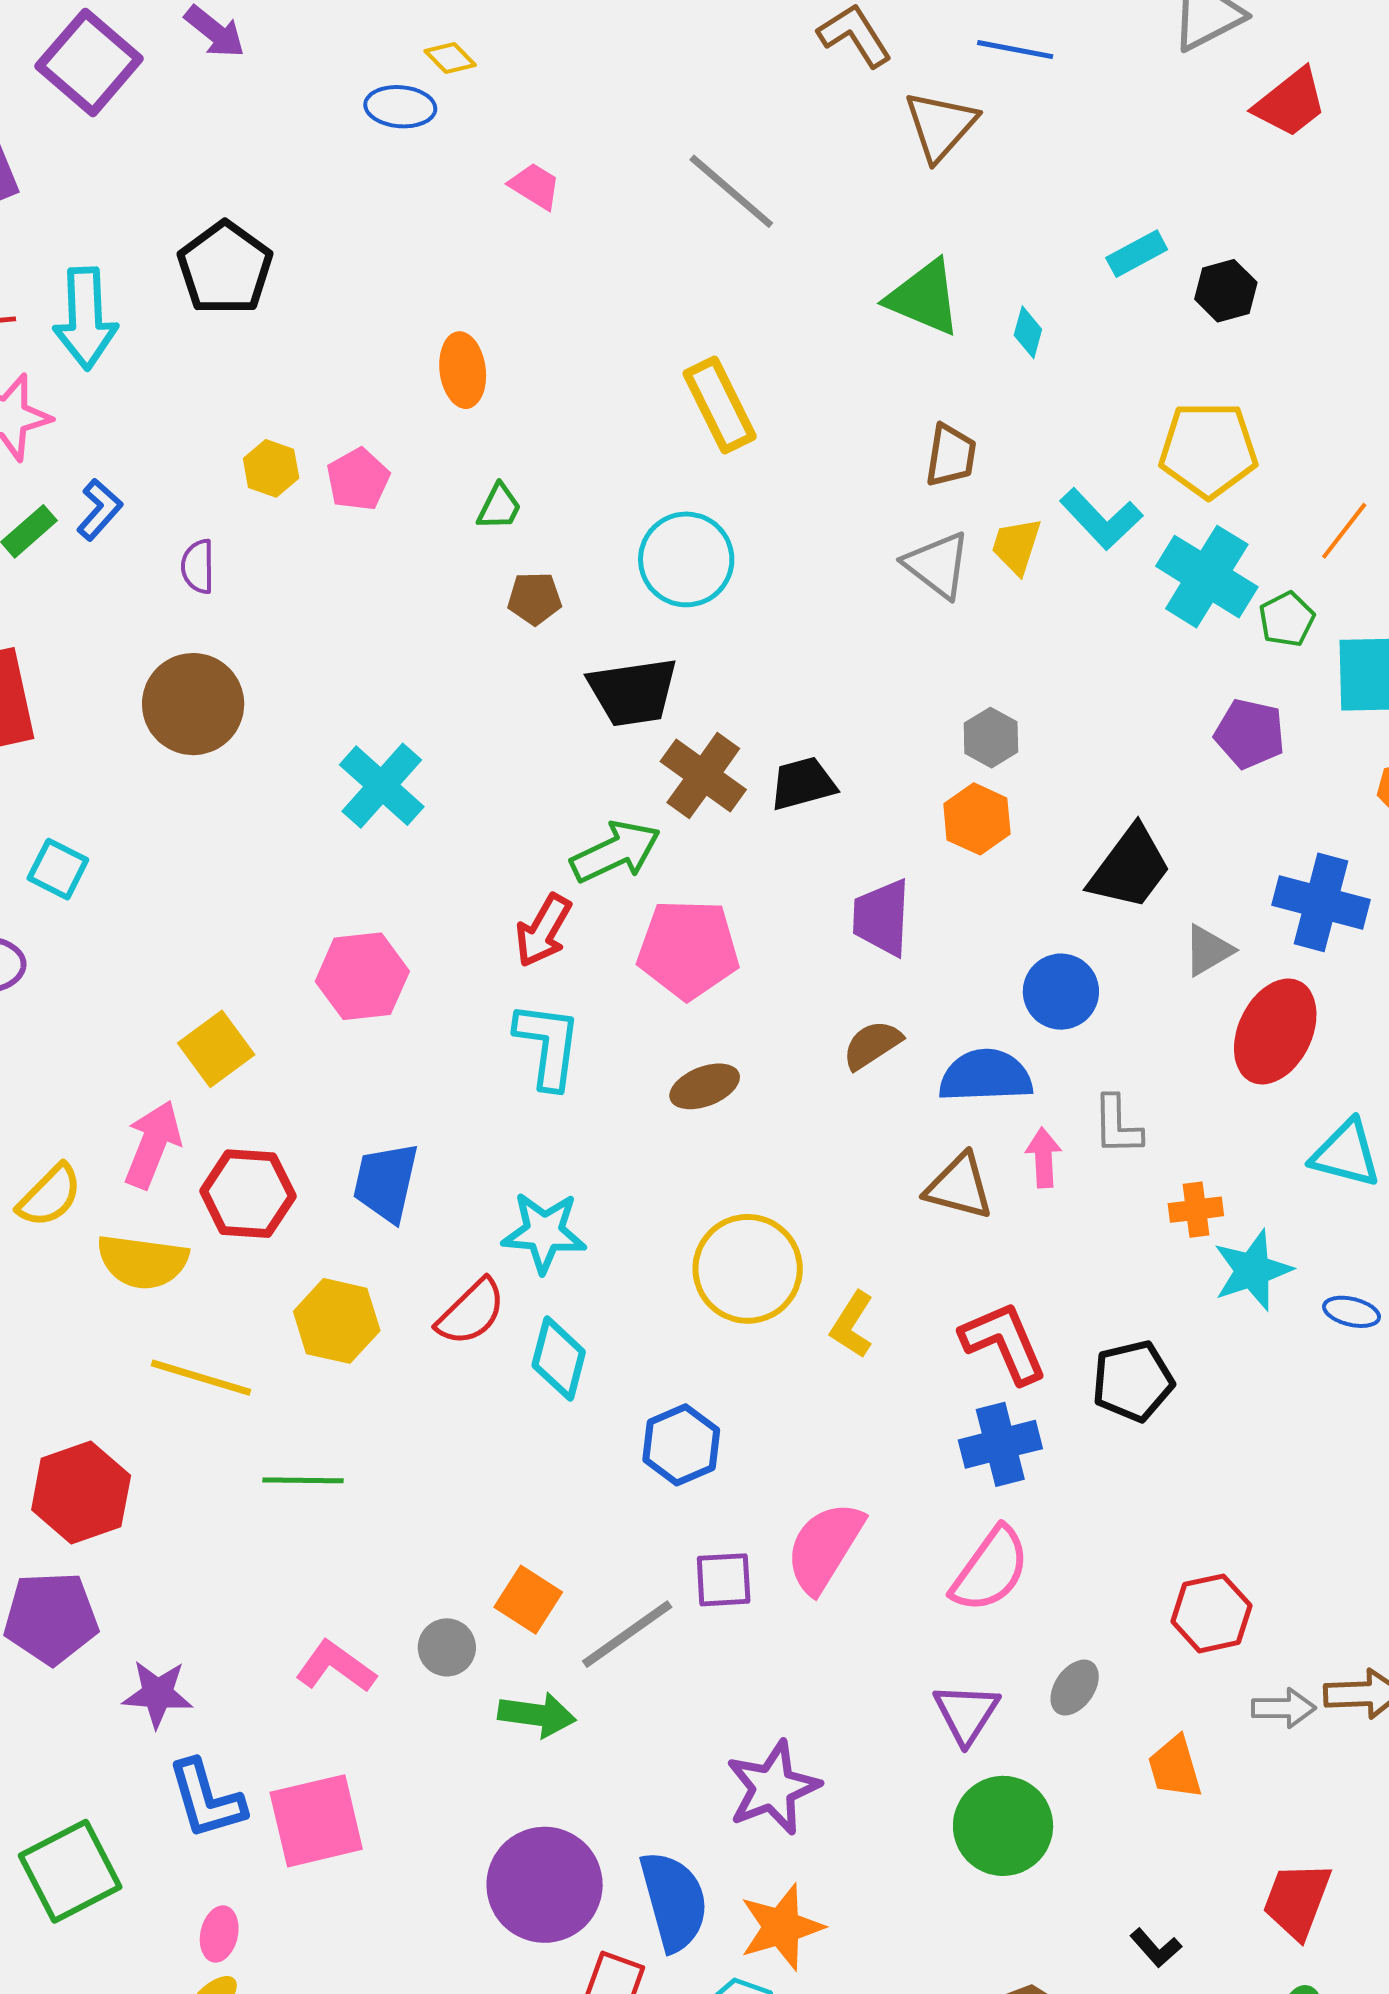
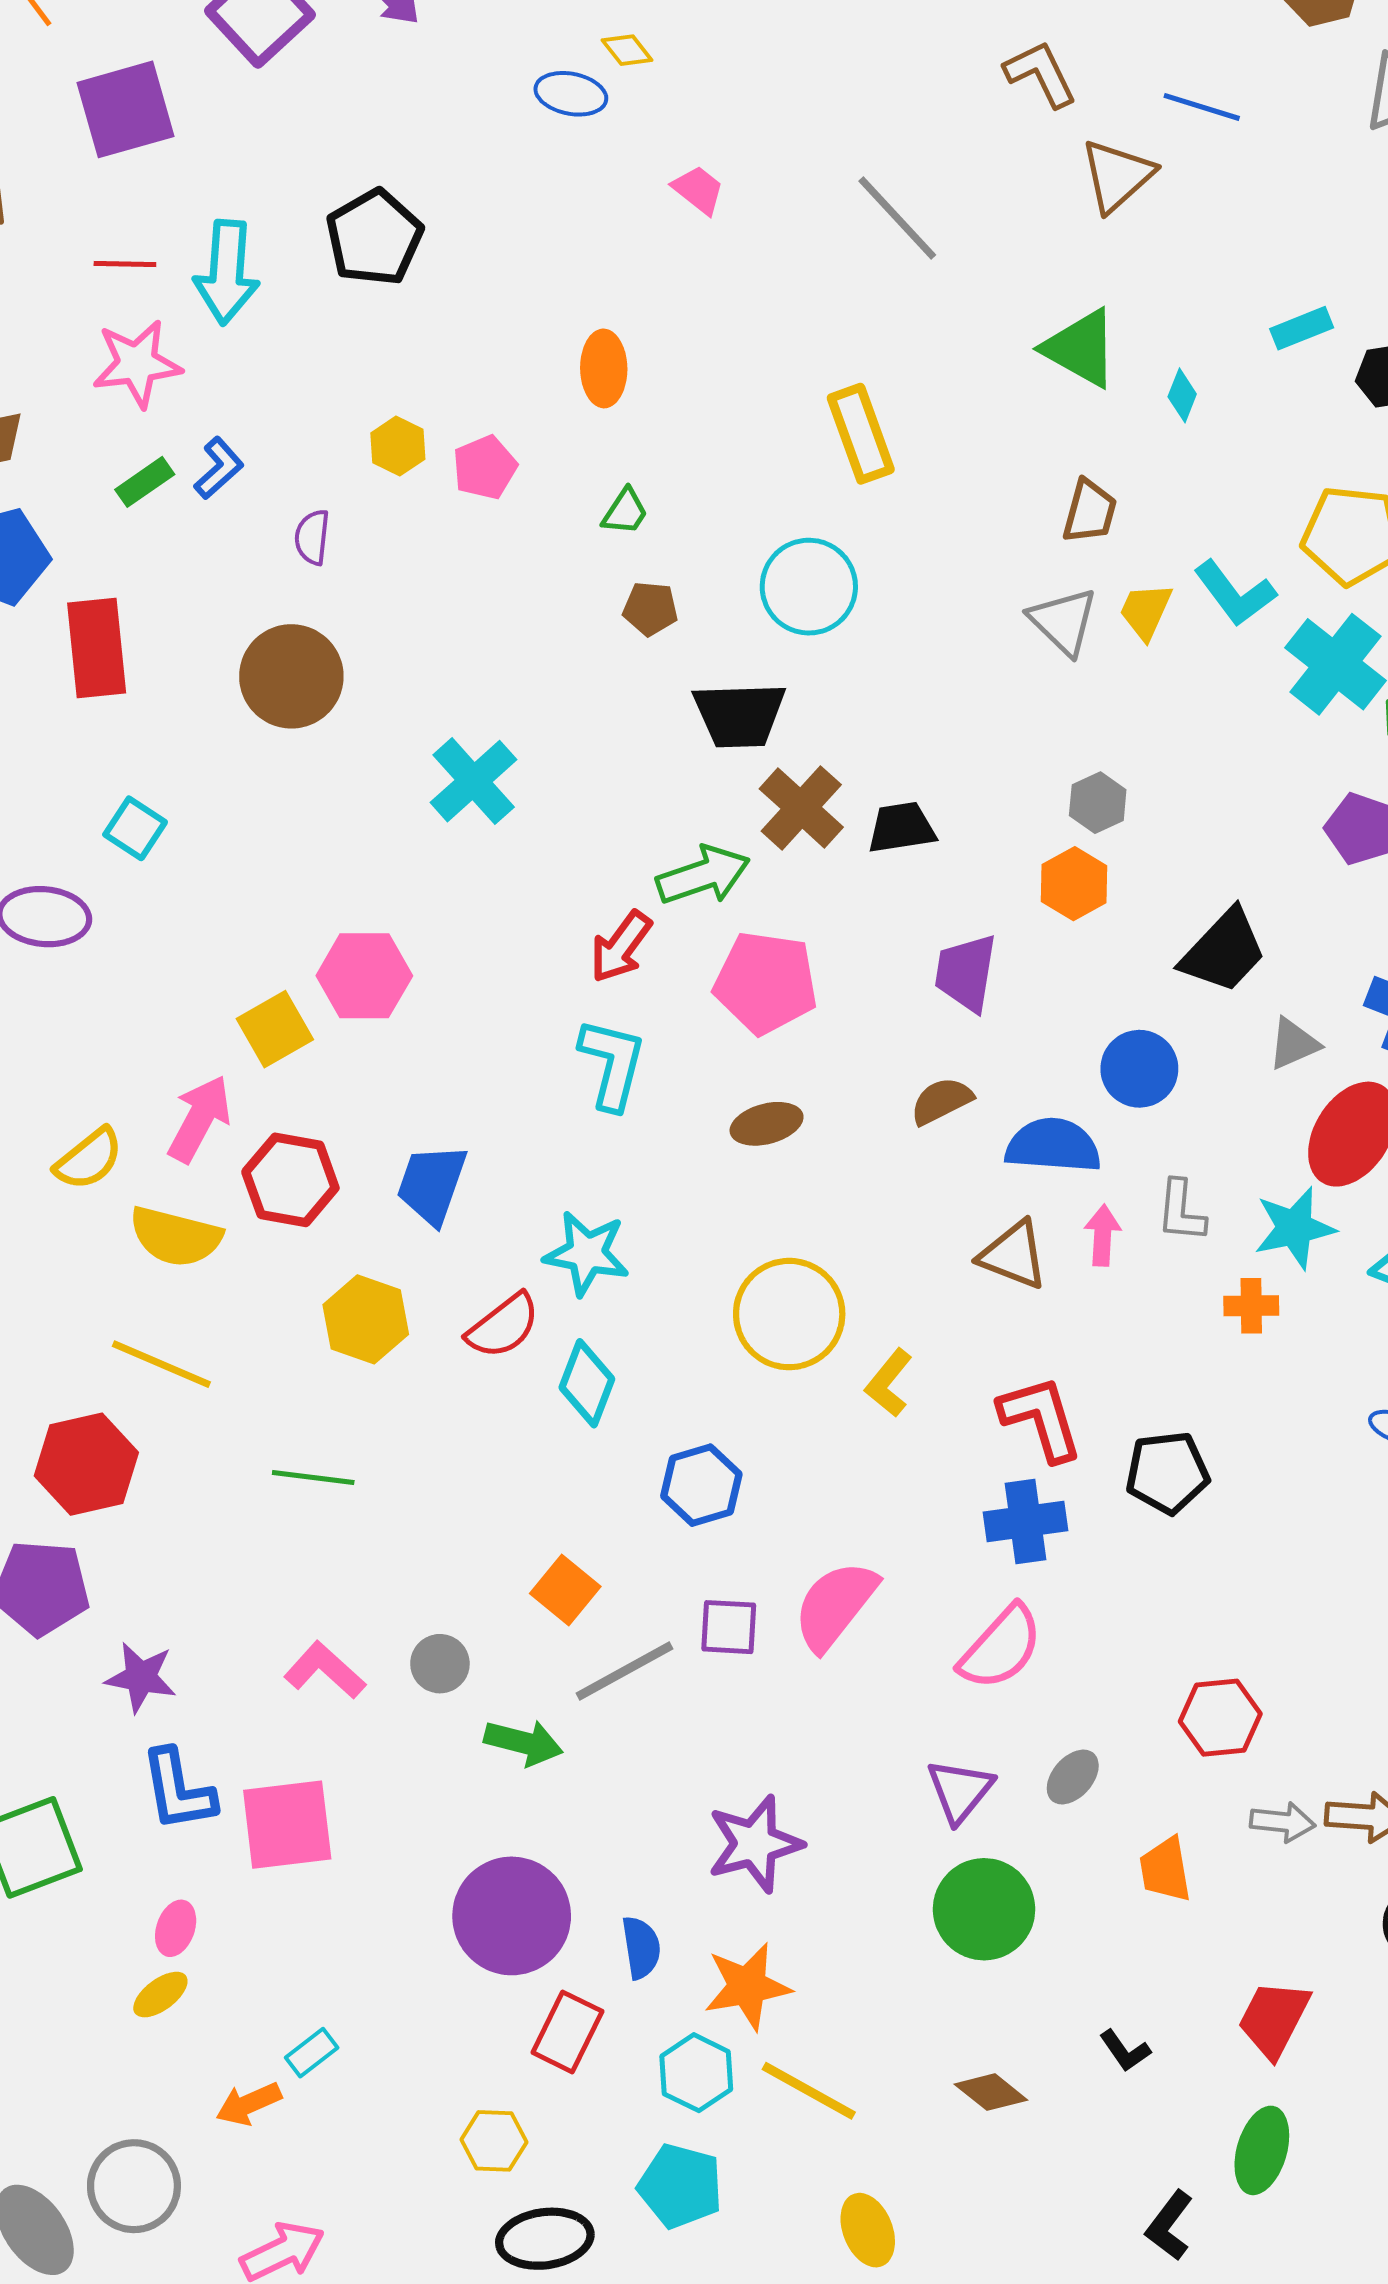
pink hexagon: (362, 976) -> (364, 976), moved
cyan star: (1253, 1270) -> (1295, 1228), moved
yellow line: (201, 1378) -> (161, 1364), moved
orange square: (528, 1600) -> (565, 1590), moved
blue semicircle: (674, 1901) -> (641, 1947), size x0.6

